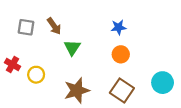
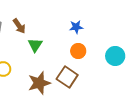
cyan circle: (163, 83) -> (115, 56), moved
brown square: (122, 90) -> (67, 77), moved

